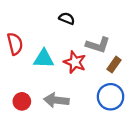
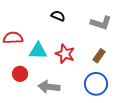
red semicircle: (15, 44) -> (13, 38), turned -78
gray L-shape: (98, 45) -> (101, 23), moved
red circle: (22, 101) -> (20, 74), moved

